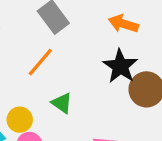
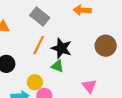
black star: (120, 66) -> (61, 48), moved

